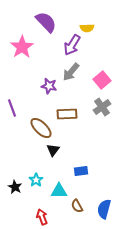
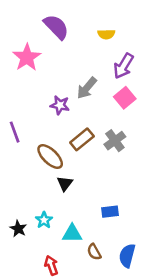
purple arrow: (72, 45) -> (123, 66), moved
gray cross: (102, 107) -> (115, 141), moved
brown rectangle: (67, 114) -> (82, 139), turned -36
blue rectangle: (81, 171) -> (110, 212), moved

